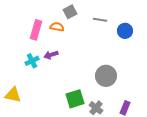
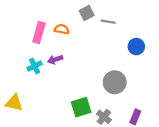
gray square: (70, 12) -> (87, 13), moved
blue circle: (125, 31) -> (136, 47), moved

